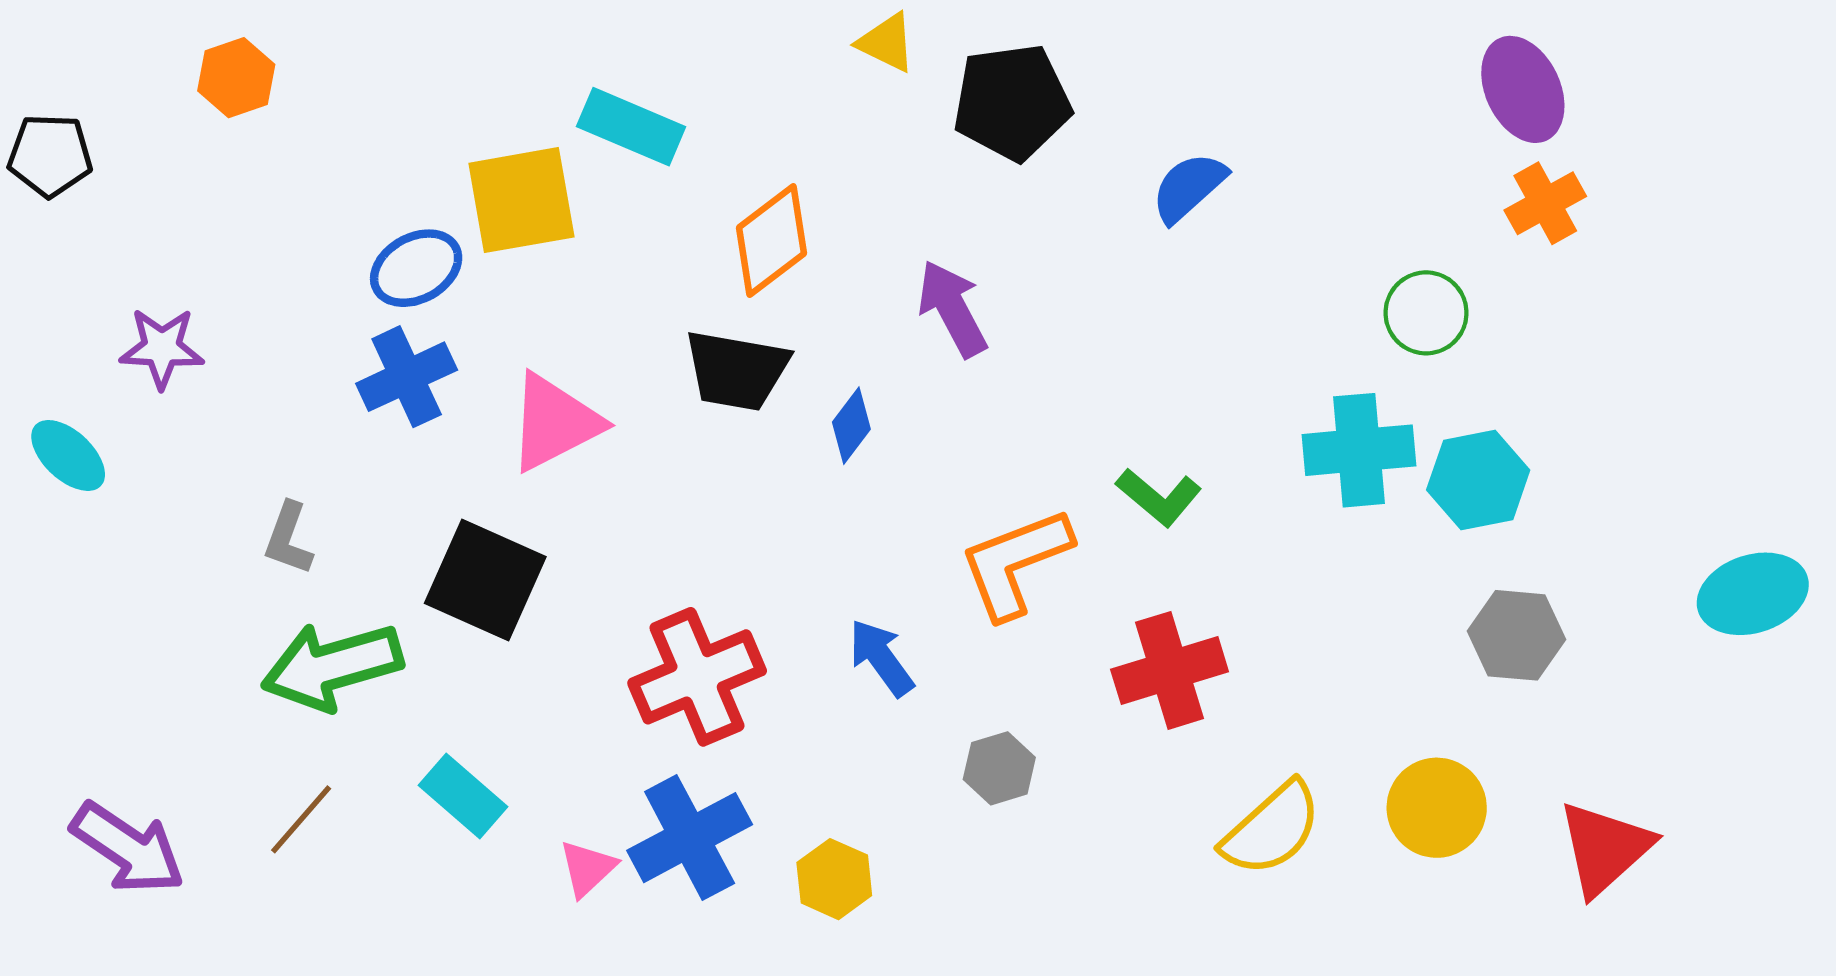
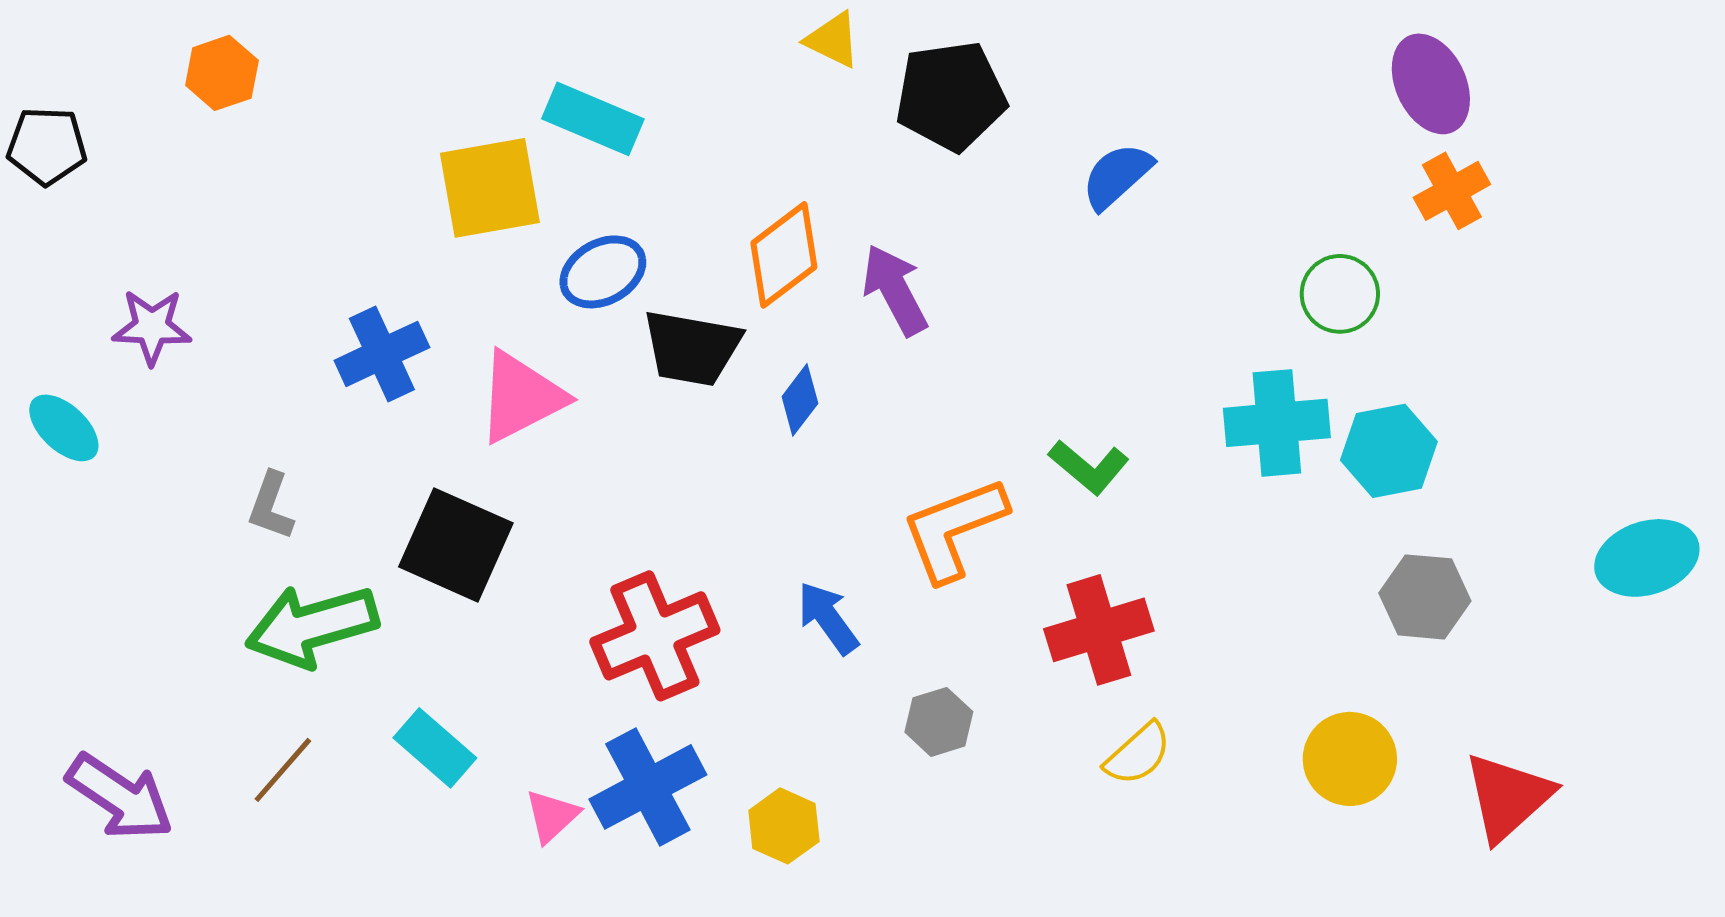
orange diamond: (772, 241) -> (784, 255), moved
blue ellipse: (416, 268) -> (603, 272), moved
yellow semicircle: (1272, 829) -> (1138, 754), moved, size x0.7

